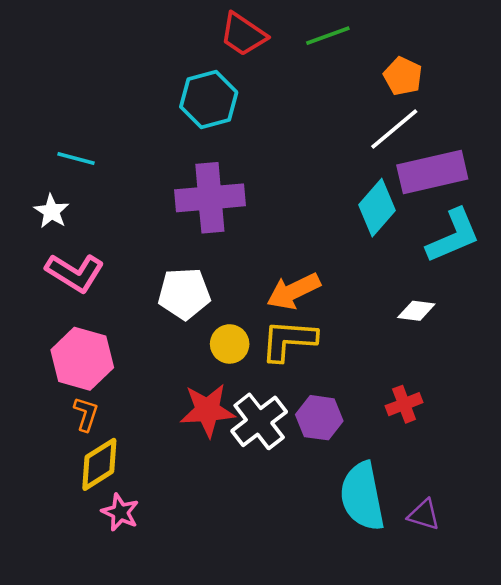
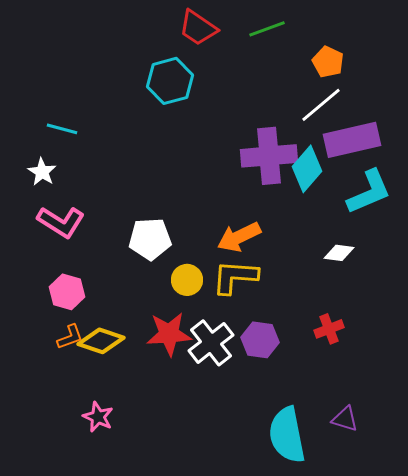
purple cross: (210, 198) -> (269, 156), moved
pink hexagon: (82, 359) -> (67, 292), size x0.7
orange L-shape: (86, 414) -> (70, 337), turned 52
yellow diamond: (99, 464) -> (101, 341), moved, turned 51
cyan semicircle: (362, 496) -> (287, 435), moved

